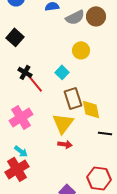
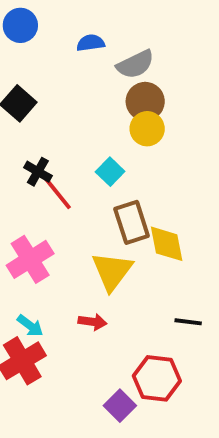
brown circle: (96, 16) -> (145, 101), moved
black line: (105, 133) -> (188, 322), moved
red arrow: (65, 144) -> (93, 322), moved
red hexagon: (99, 178) -> (157, 378), moved

